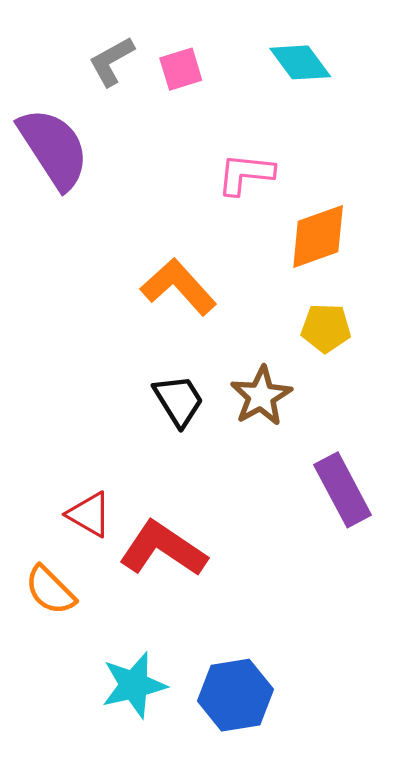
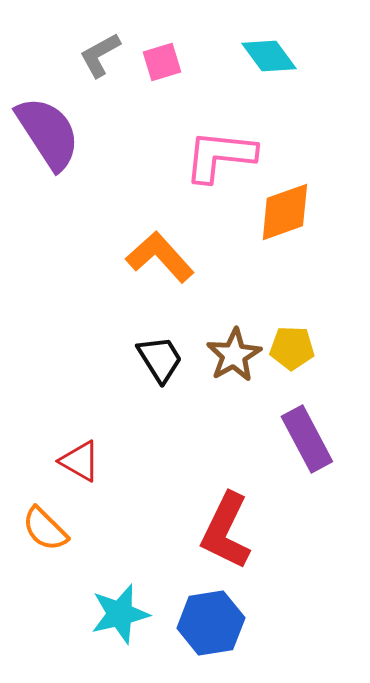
pink L-shape: (246, 174) -> (220, 156), size x1.4
yellow pentagon: (326, 328) -> (292, 348), moved
red L-shape: (163, 549) -> (226, 531), moved, turned -98

